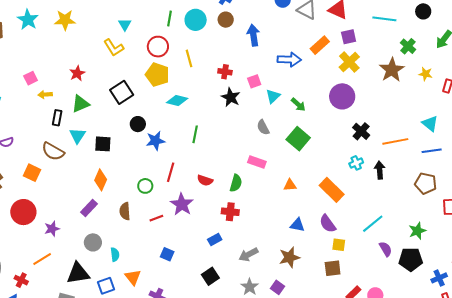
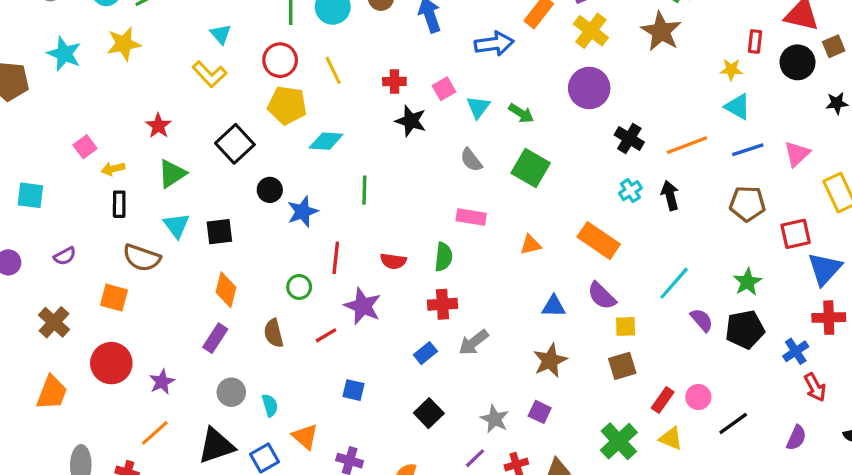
yellow star: (426, 74) -> (731, 70), moved
black rectangle: (57, 118) -> (119, 204), moved
gray arrow: (248, 255) -> (473, 342), moved

